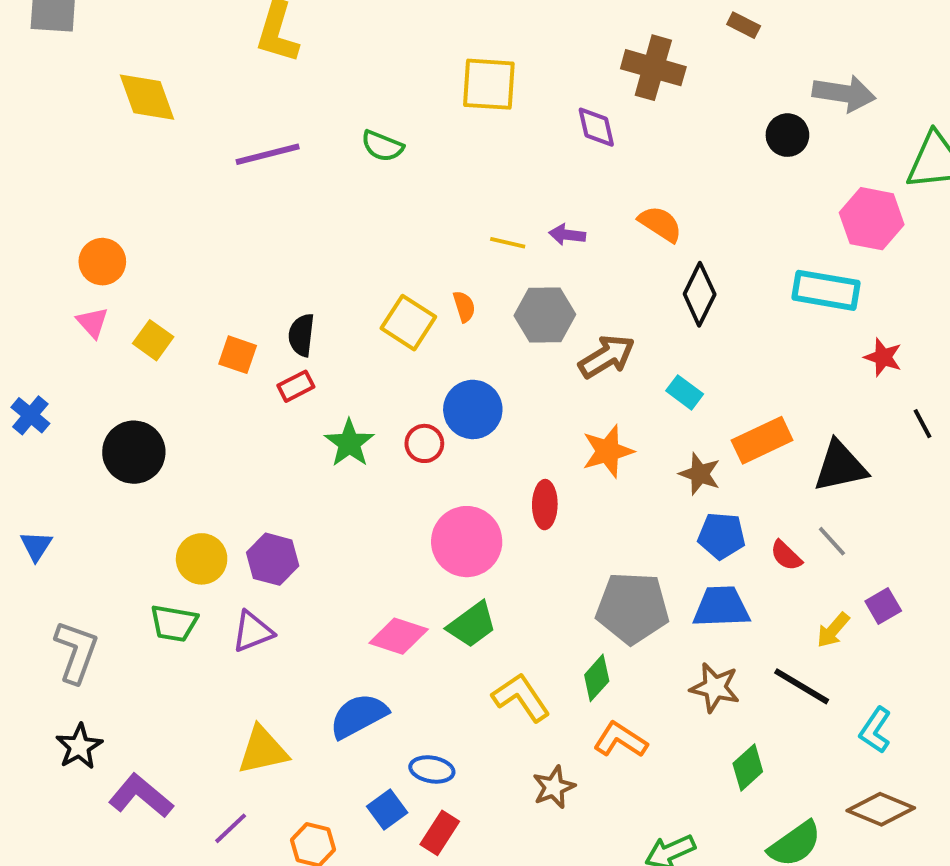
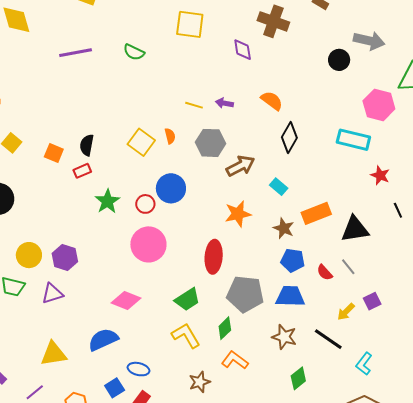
red ellipse: (545, 505) -> (214, 257), moved, size x1.4
pink circle: (467, 542) -> (148, 244), moved
green trapezoid: (472, 625) -> (187, 299), moved

